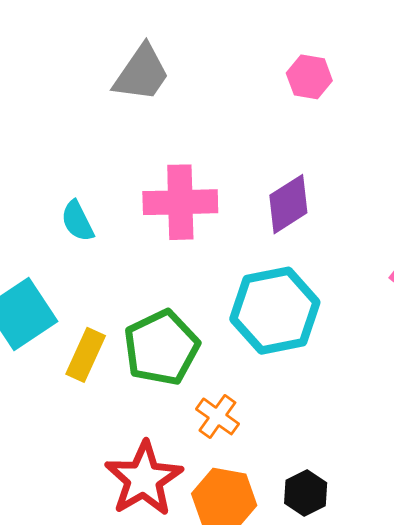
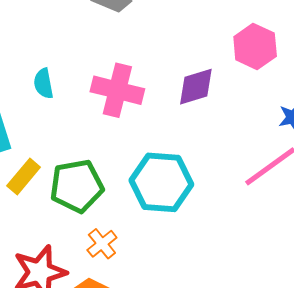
pink hexagon: (309, 77) -> (255, 46), moved, size x1.4
purple diamond: (288, 204) -> (196, 87), moved

